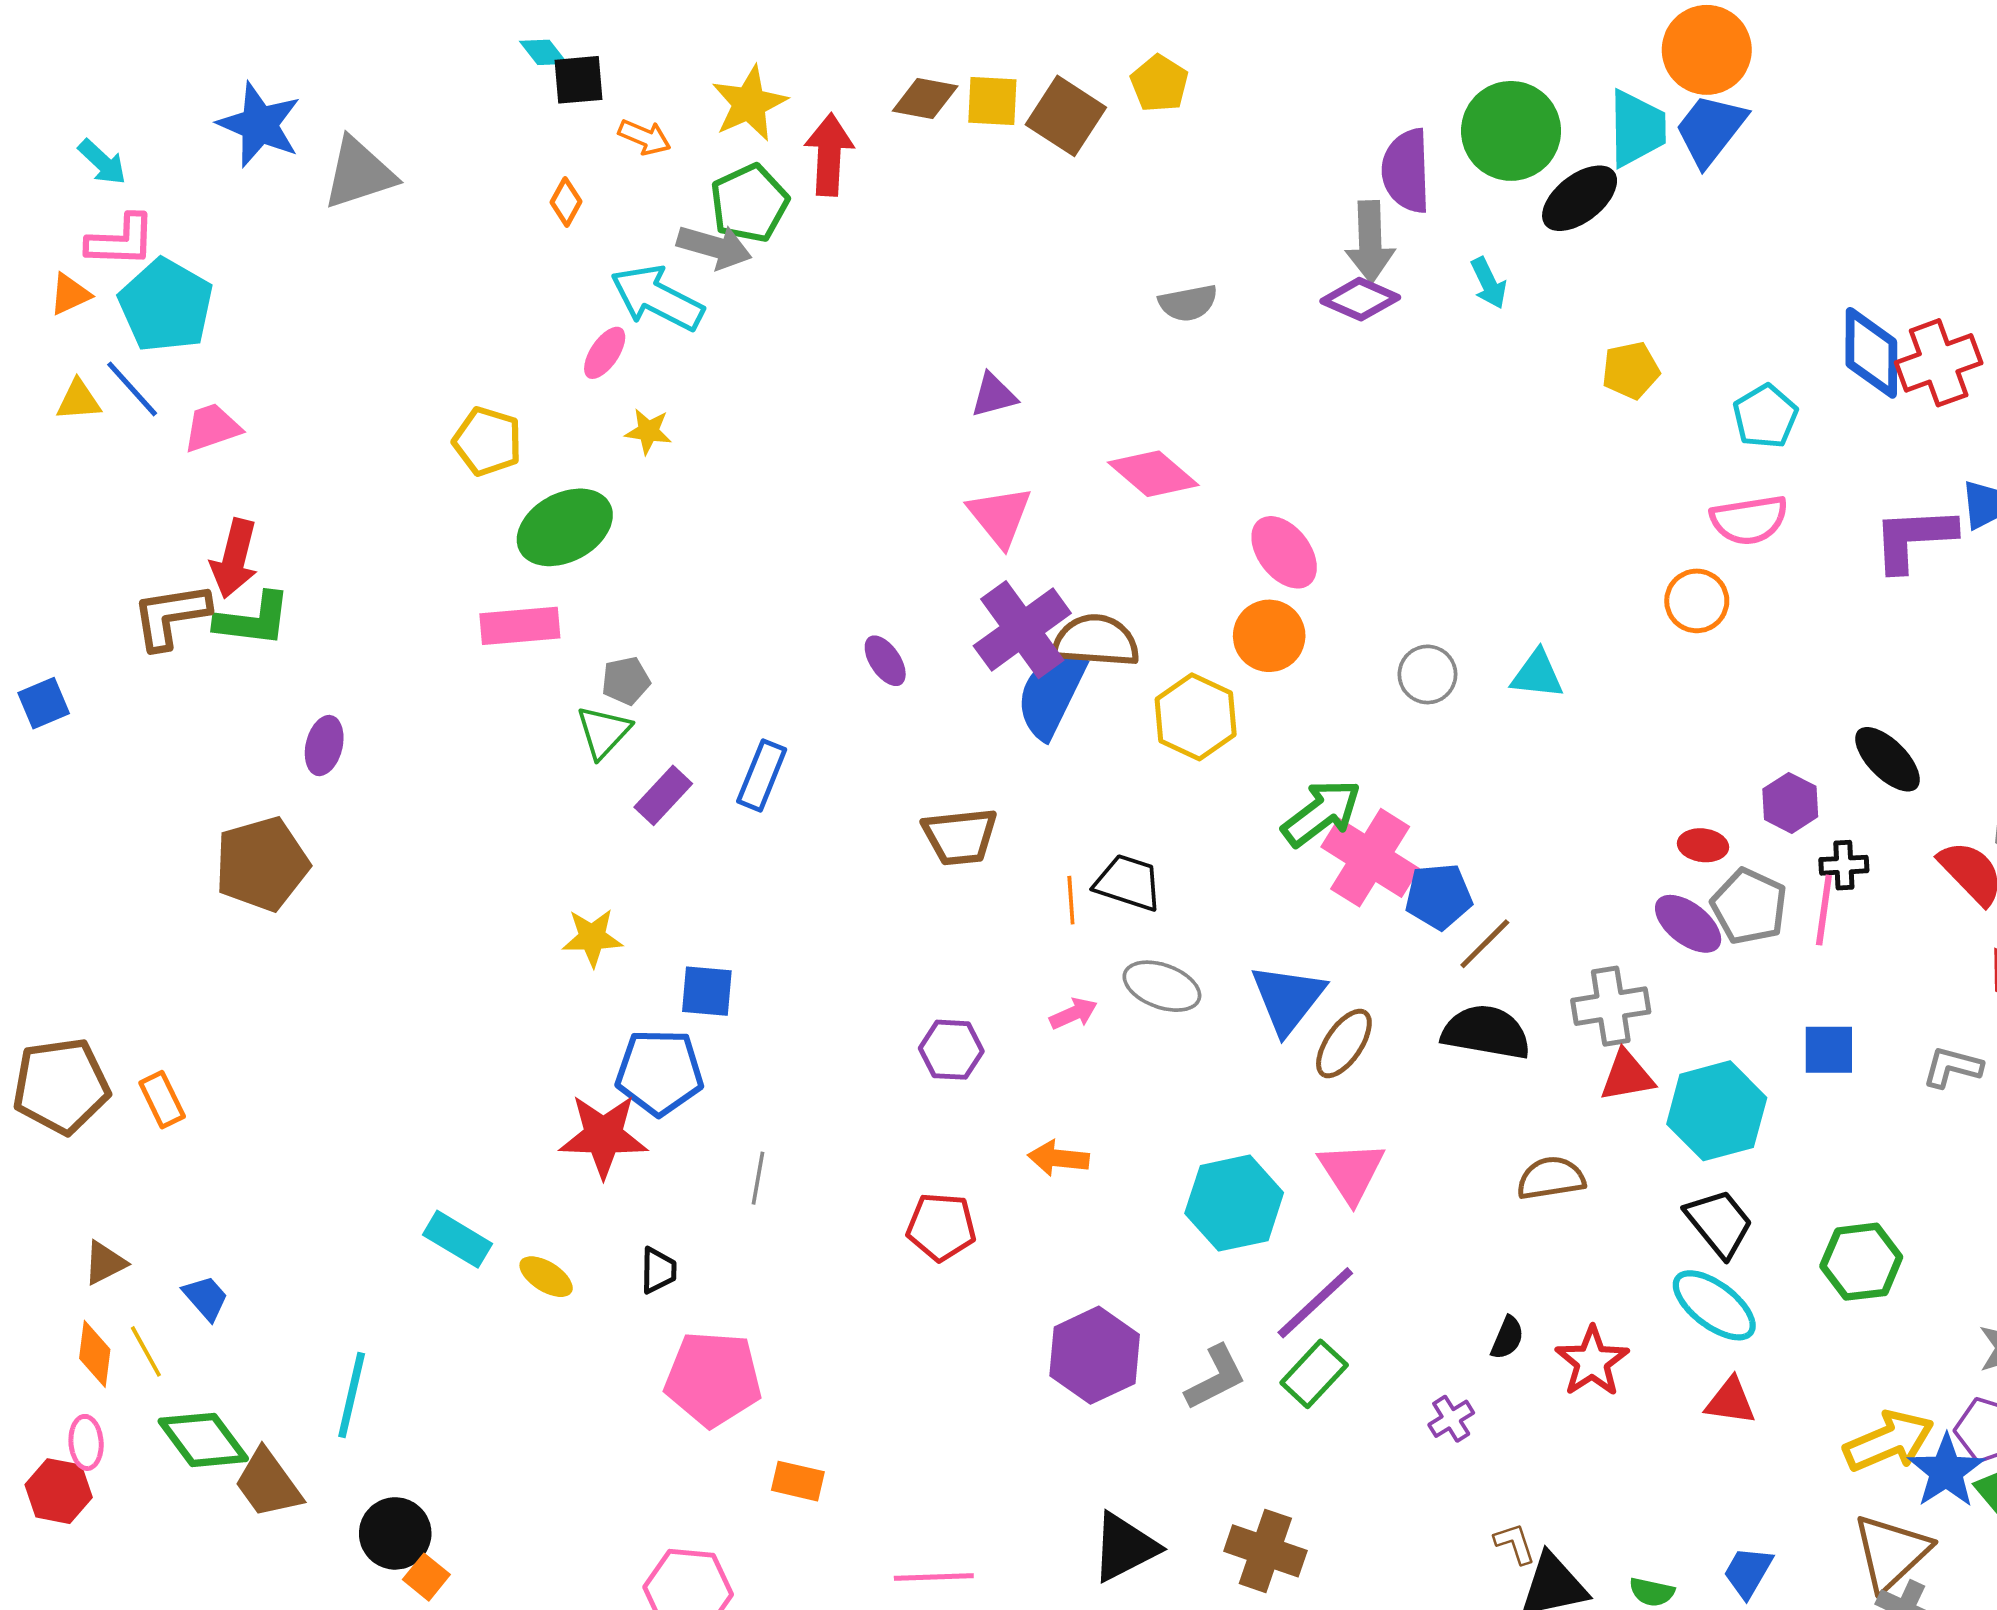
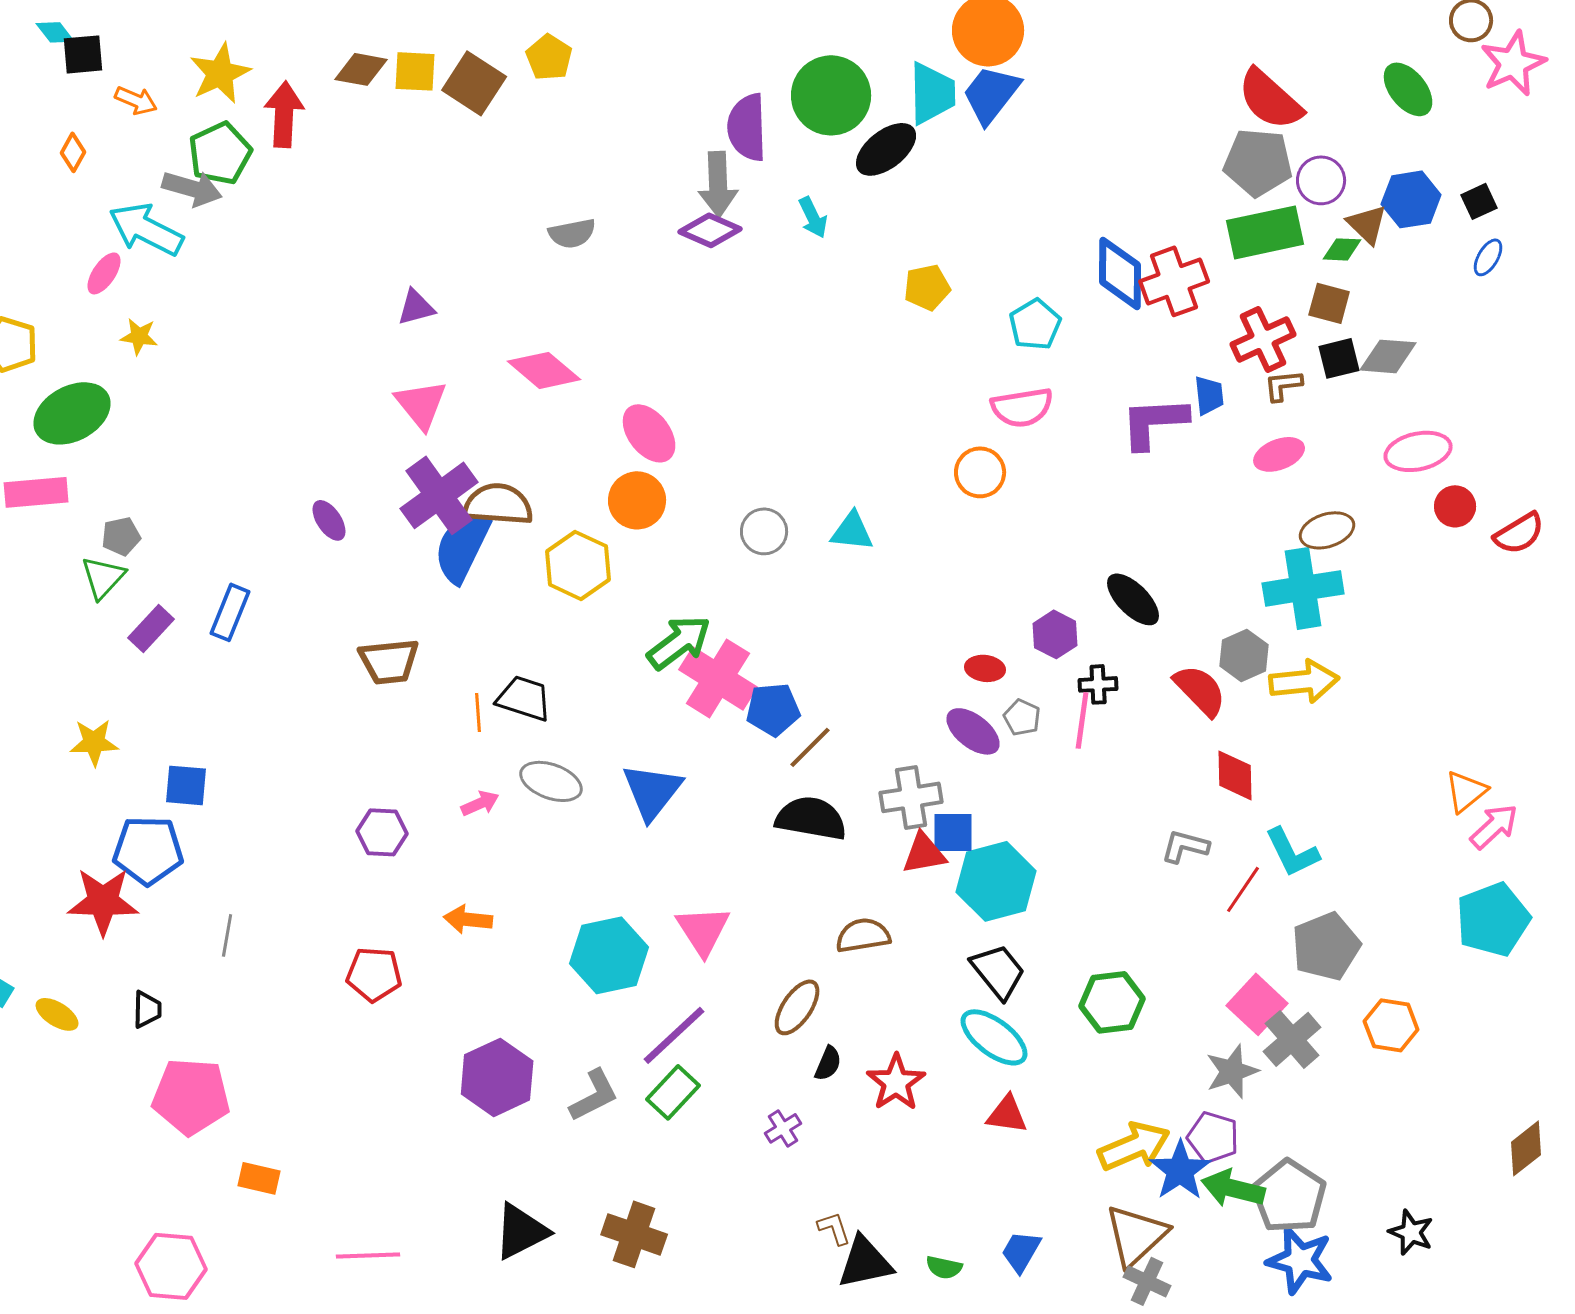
gray pentagon: (1749, 906) -> (1022, 717), size x0.6
brown ellipse: (1344, 1043) -> (797, 1007), moved
blue square: (1829, 1050) -> (953, 832), moved

